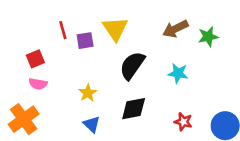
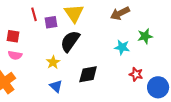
green star: (208, 37) -> (145, 36), moved
red square: (35, 59) -> (13, 36), turned 32
black semicircle: (132, 65) -> (70, 41), moved
red star: (183, 122) -> (136, 74), moved

